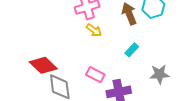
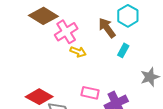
cyan rectangle: (132, 50) -> (123, 50), moved

